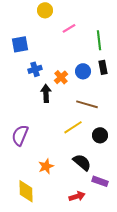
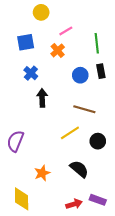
blue square: (20, 44) -> (26, 42), moved
blue cross: (35, 69) -> (31, 73), turned -32
orange cross: (61, 77) -> (58, 50), moved
purple rectangle: (100, 181) -> (98, 200), moved

